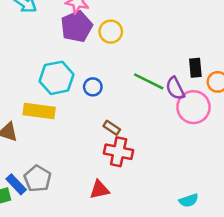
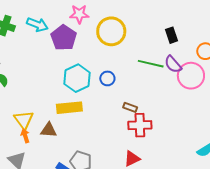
purple pentagon: (77, 26) -> (64, 38), moved
yellow circle: (111, 32) -> (111, 31), size x1.5
black rectangle: (195, 68) -> (172, 35), moved

